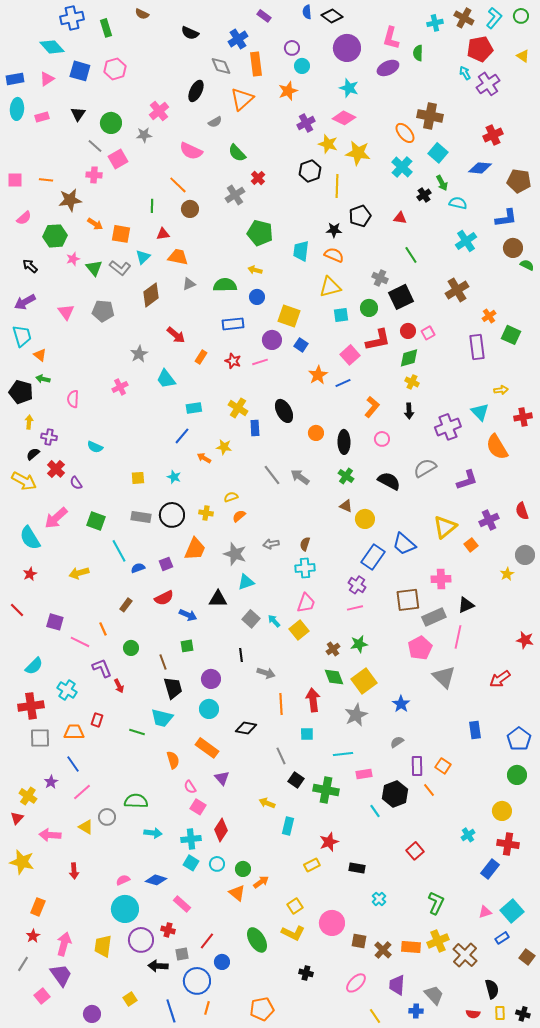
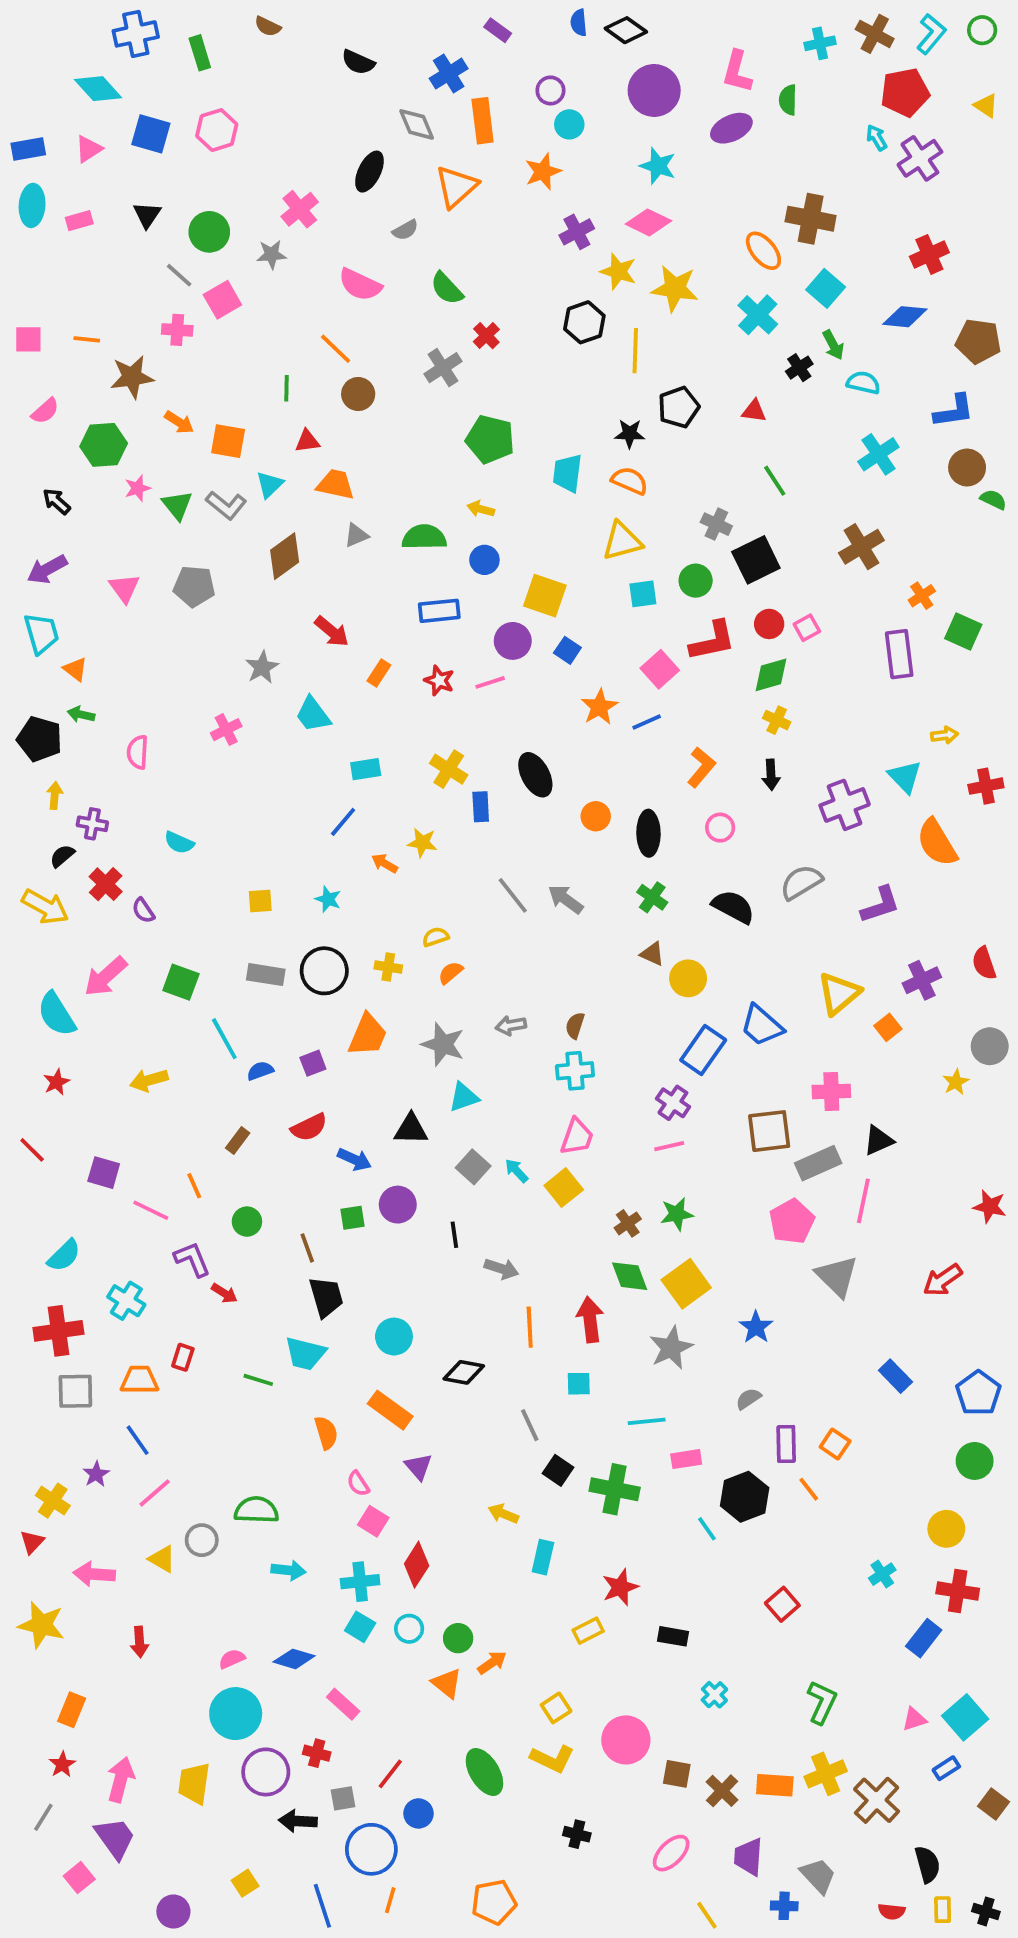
purple circle: (211, 679) -> (398, 1205), moved
red arrow: (119, 686) -> (224, 1293), turned -32
blue rectangle: (475, 730) -> (895, 1376), turned -36

